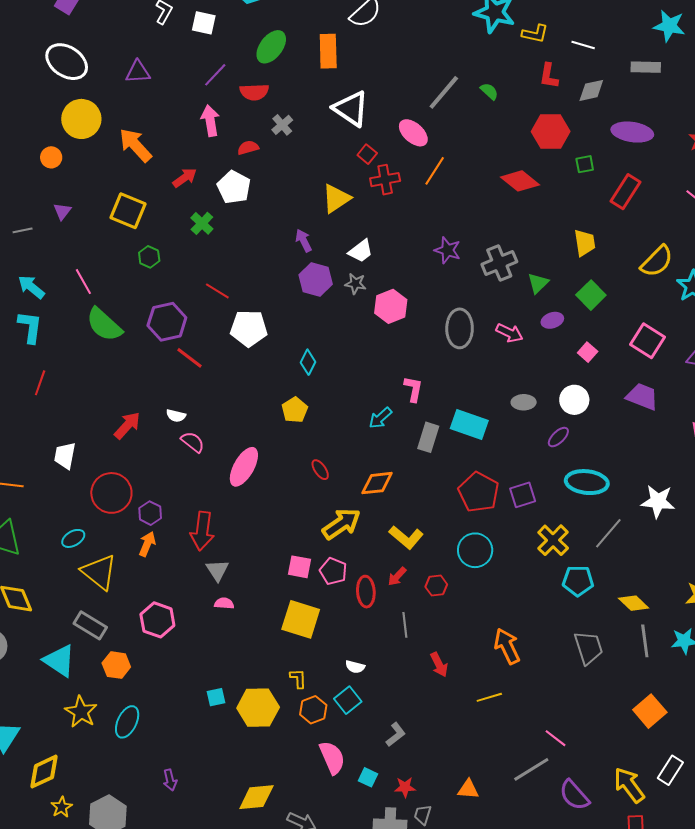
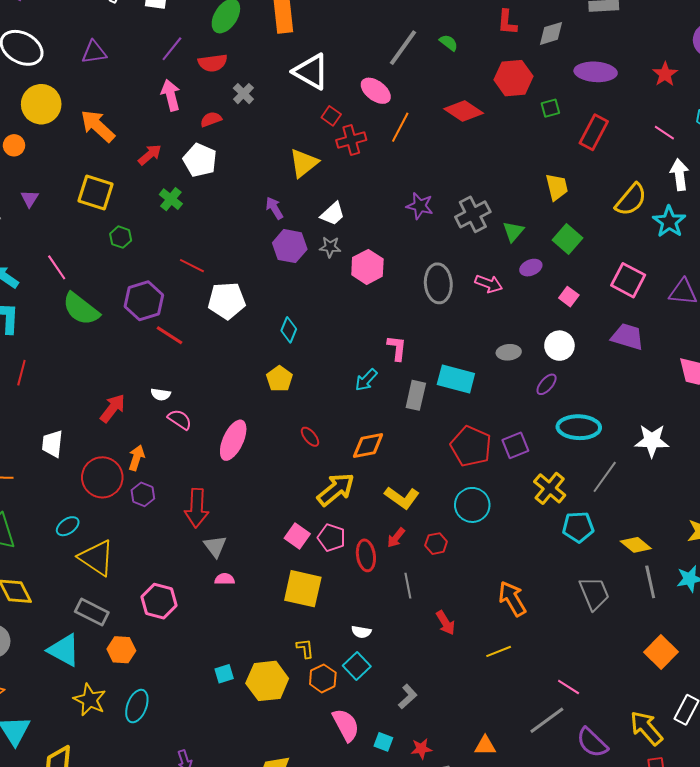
red diamond: (520, 181) -> (464, 111), moved
orange arrow: (147, 544) -> (136, 458), moved
pink square: (299, 567) -> (297, 536), turned 30

